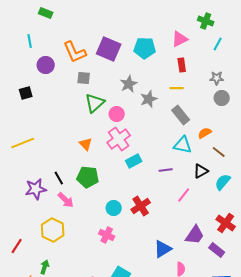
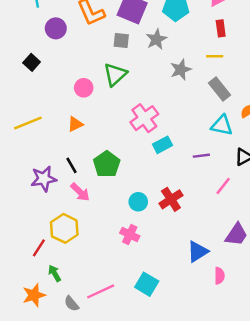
gray square: (84, 78) -> (121, 40), moved
gray star: (129, 84) -> (156, 39), moved
black square: (26, 93) -> (32, 62), turned -32
pink circle: (117, 114) -> (84, 88), moved
orange triangle: (86, 144) -> (75, 124), moved, turned 48
green pentagon: (88, 177) -> (107, 164), turned 30
red line: (17, 246) -> (39, 248), moved
green arrow: (45, 267) -> (55, 273), turned -48

